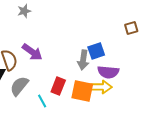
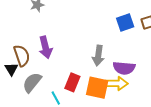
blue square: (96, 51) -> (125, 23), moved
purple arrow: (32, 52) -> (45, 47), turned 40

